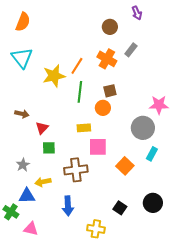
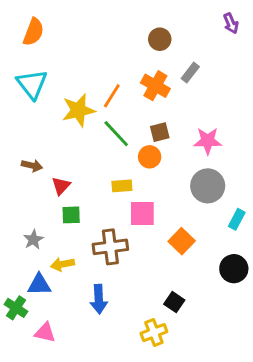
purple arrow: (137, 13) -> (231, 23), moved
green line: (80, 92) -> (116, 134), turned -50
pink star: (159, 105) -> (208, 141), moved
cyan rectangle: (152, 154) -> (237, 219), moved
black circle: (153, 203) -> (234, 269), moved
yellow cross: (96, 229) -> (154, 333), moved, turned -30

